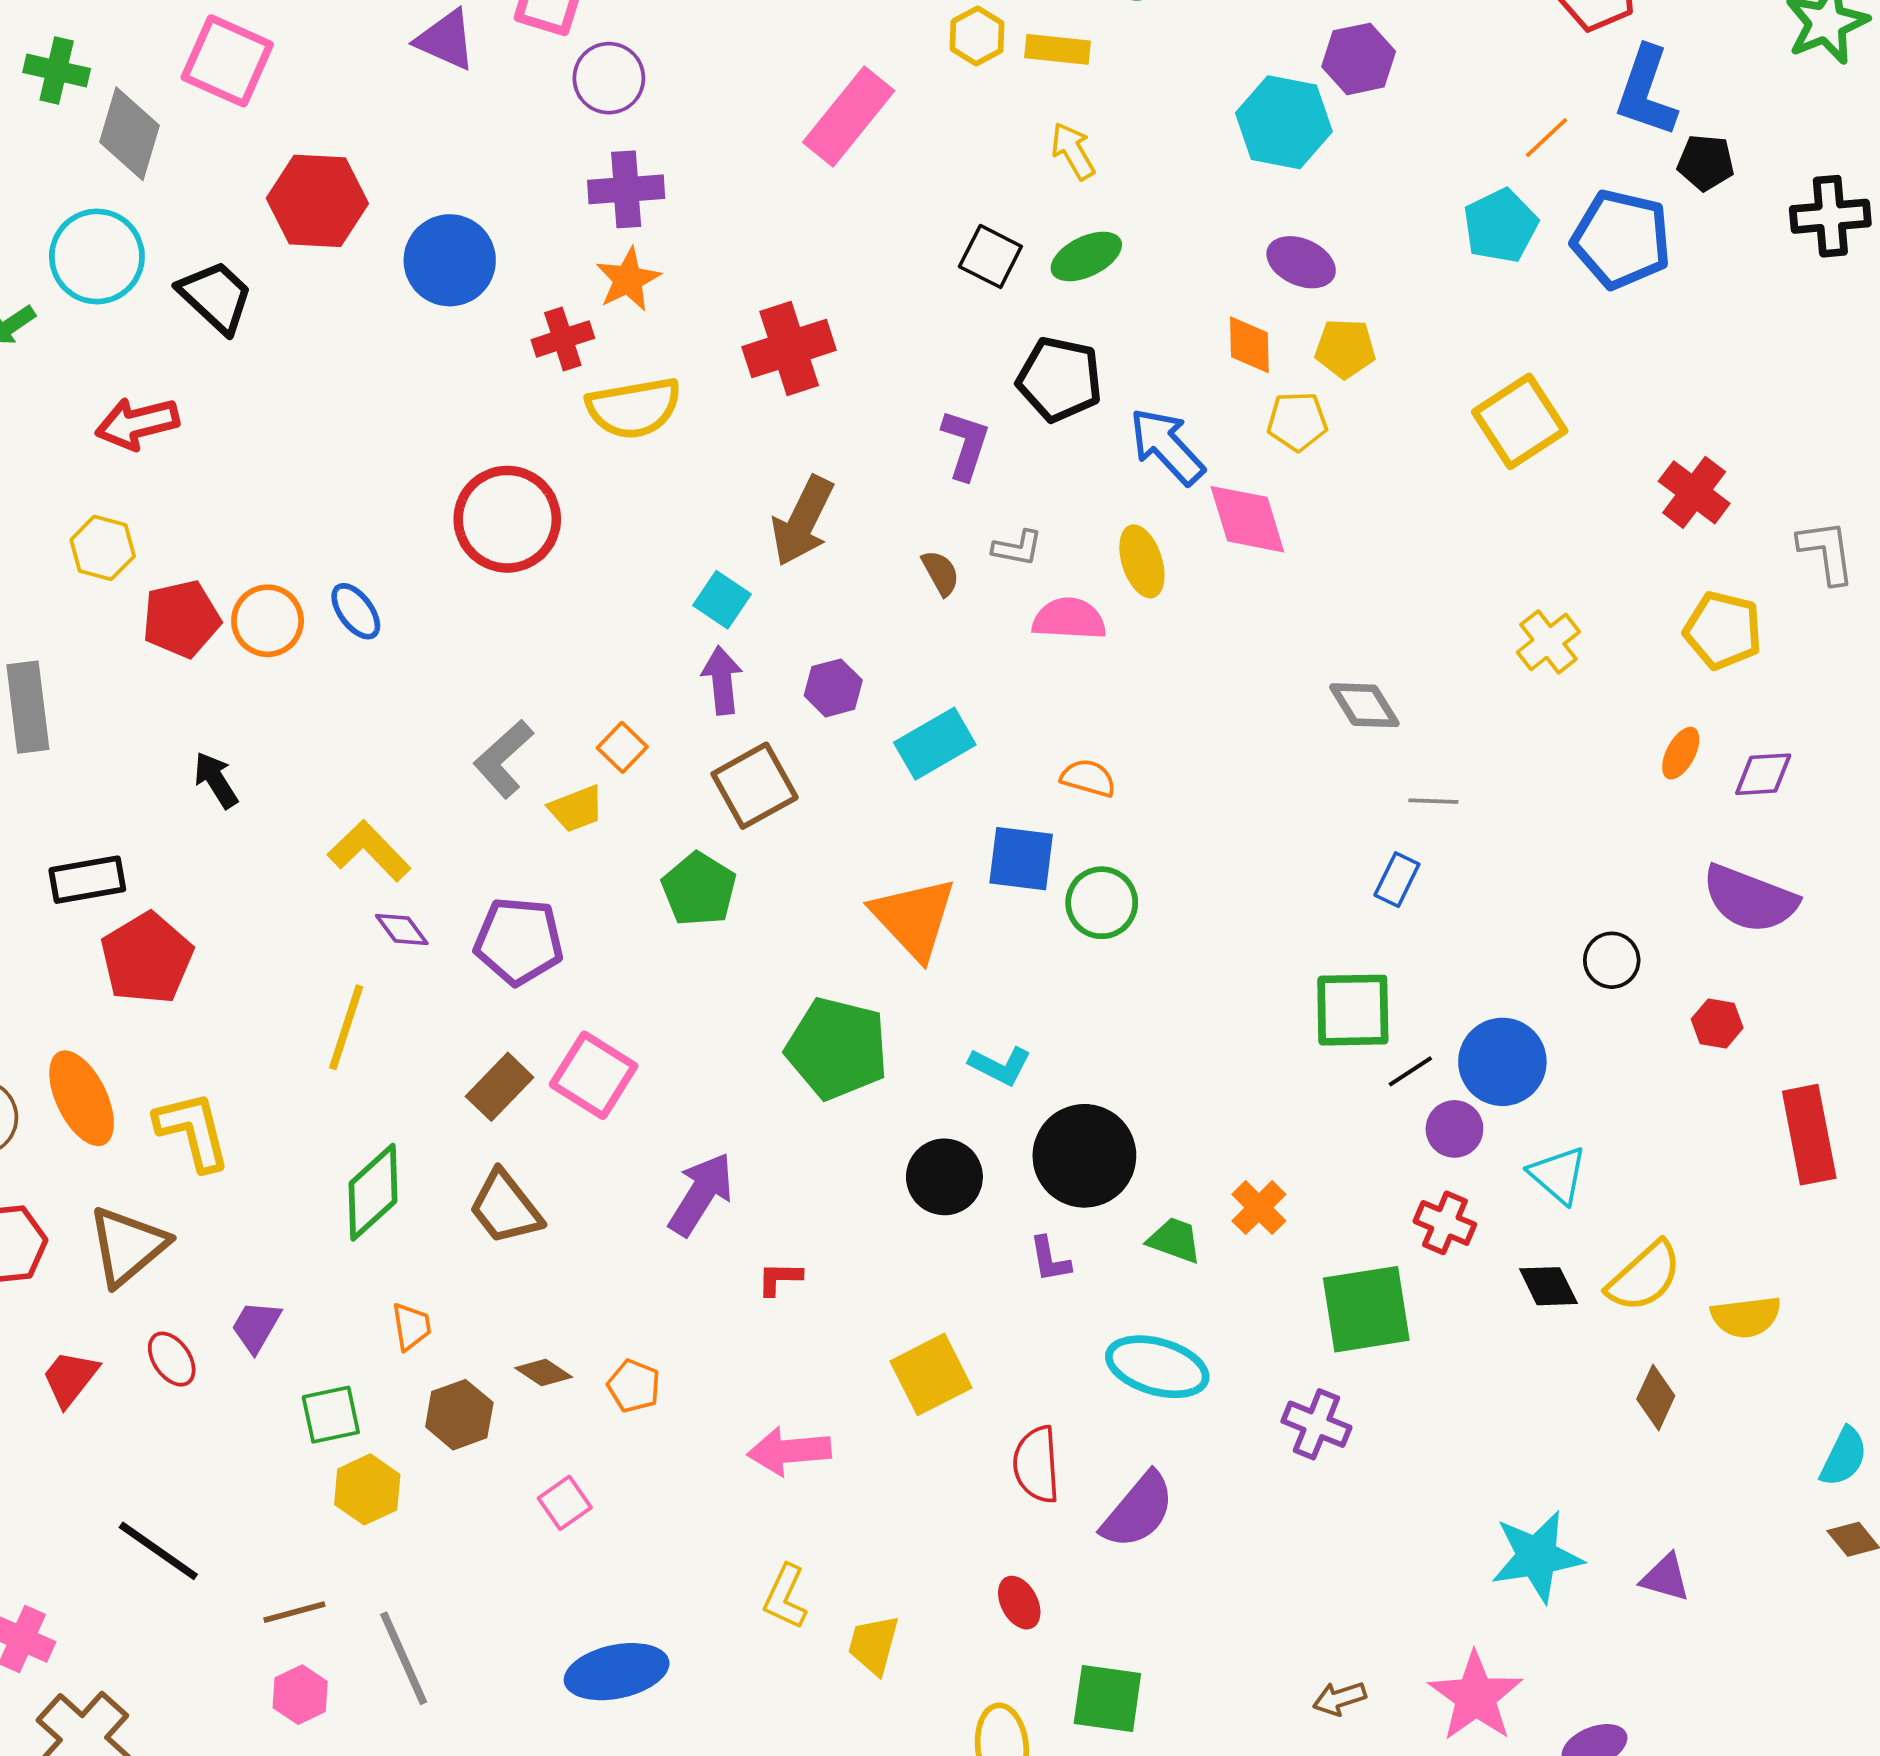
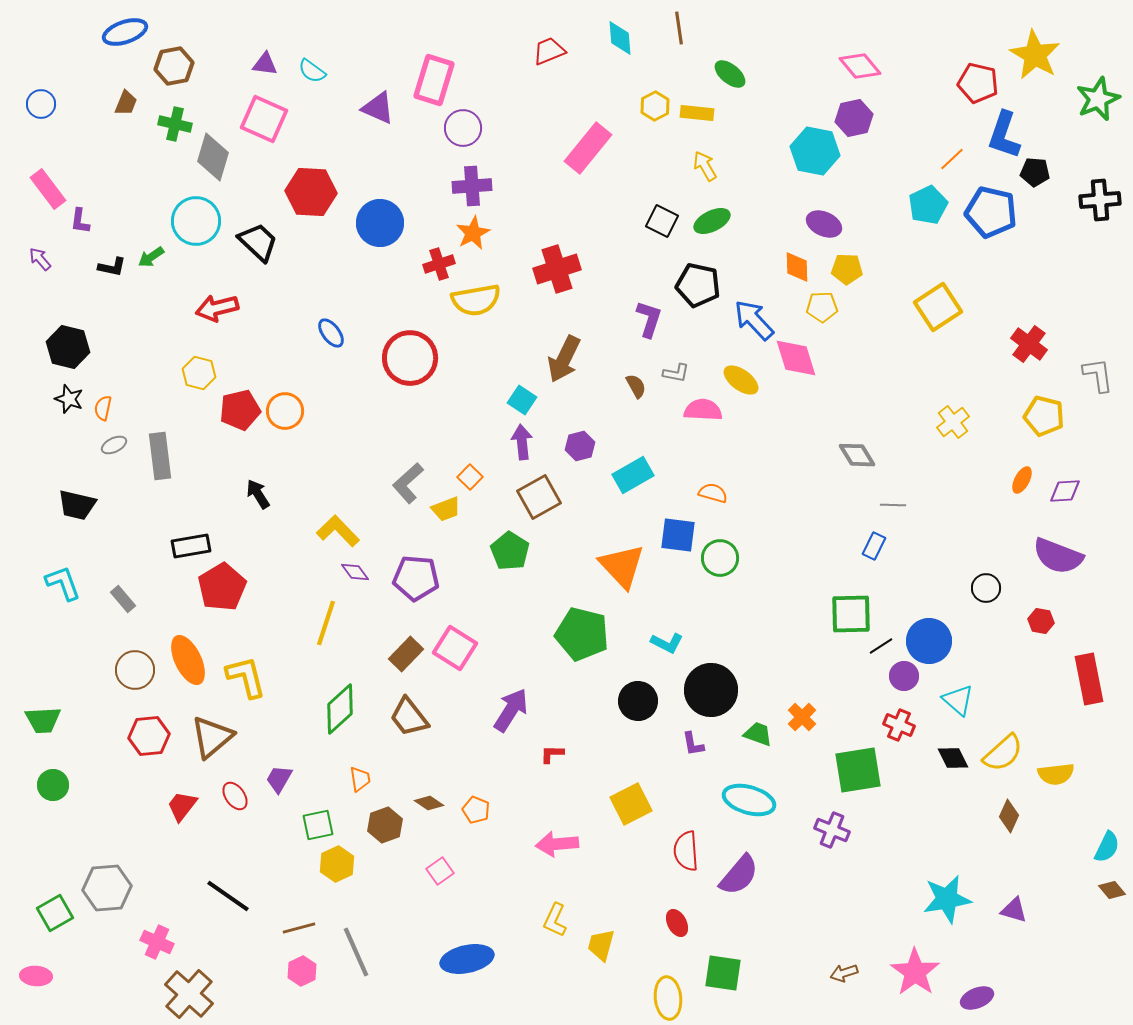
yellow ellipse: (1142, 561) -> (741, 380), turned -36
blue ellipse: (356, 611) -> (331, 333), moved

